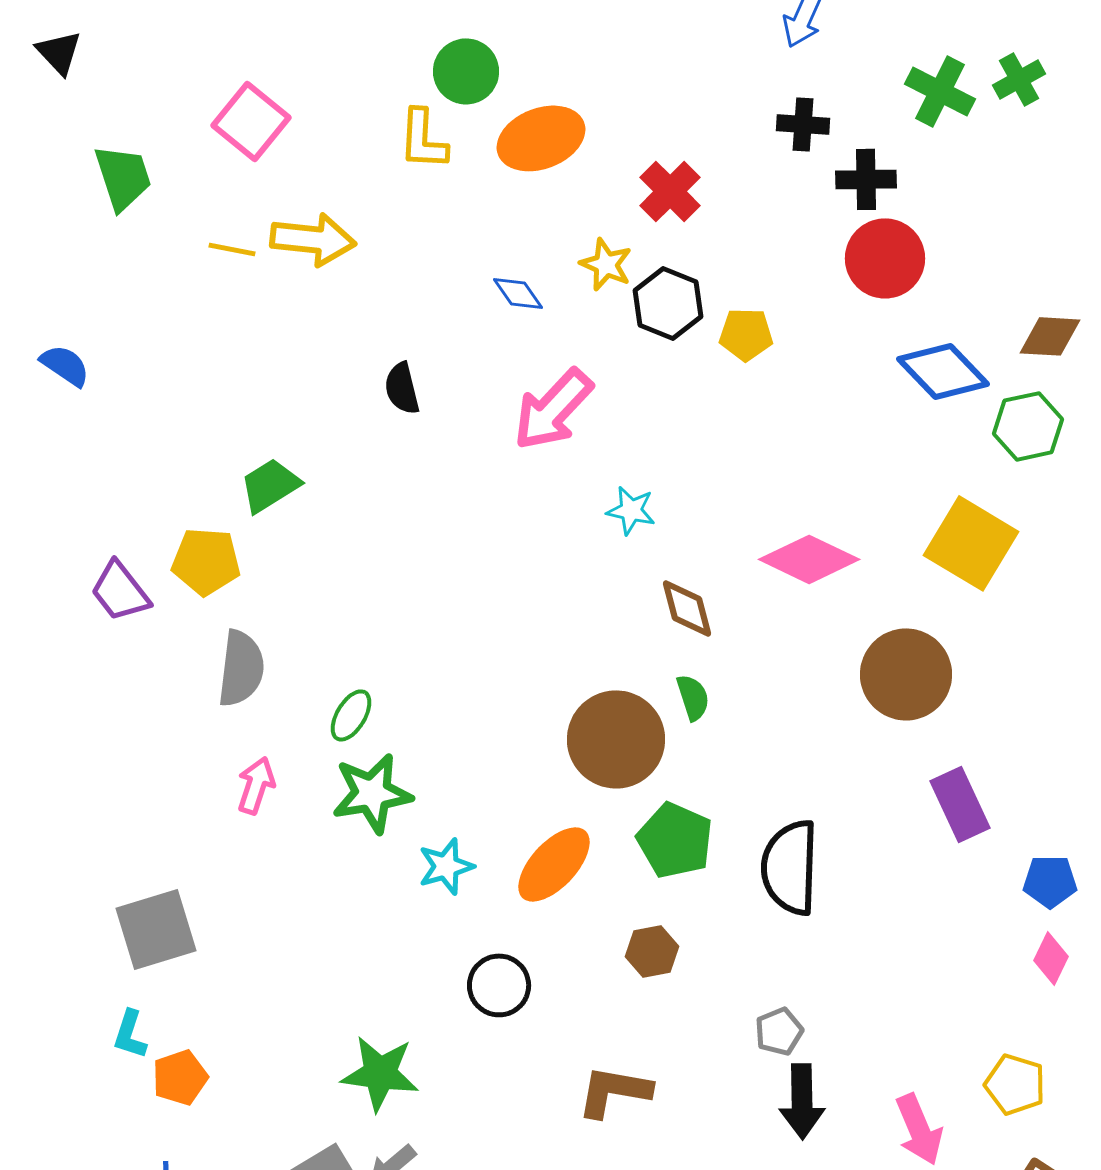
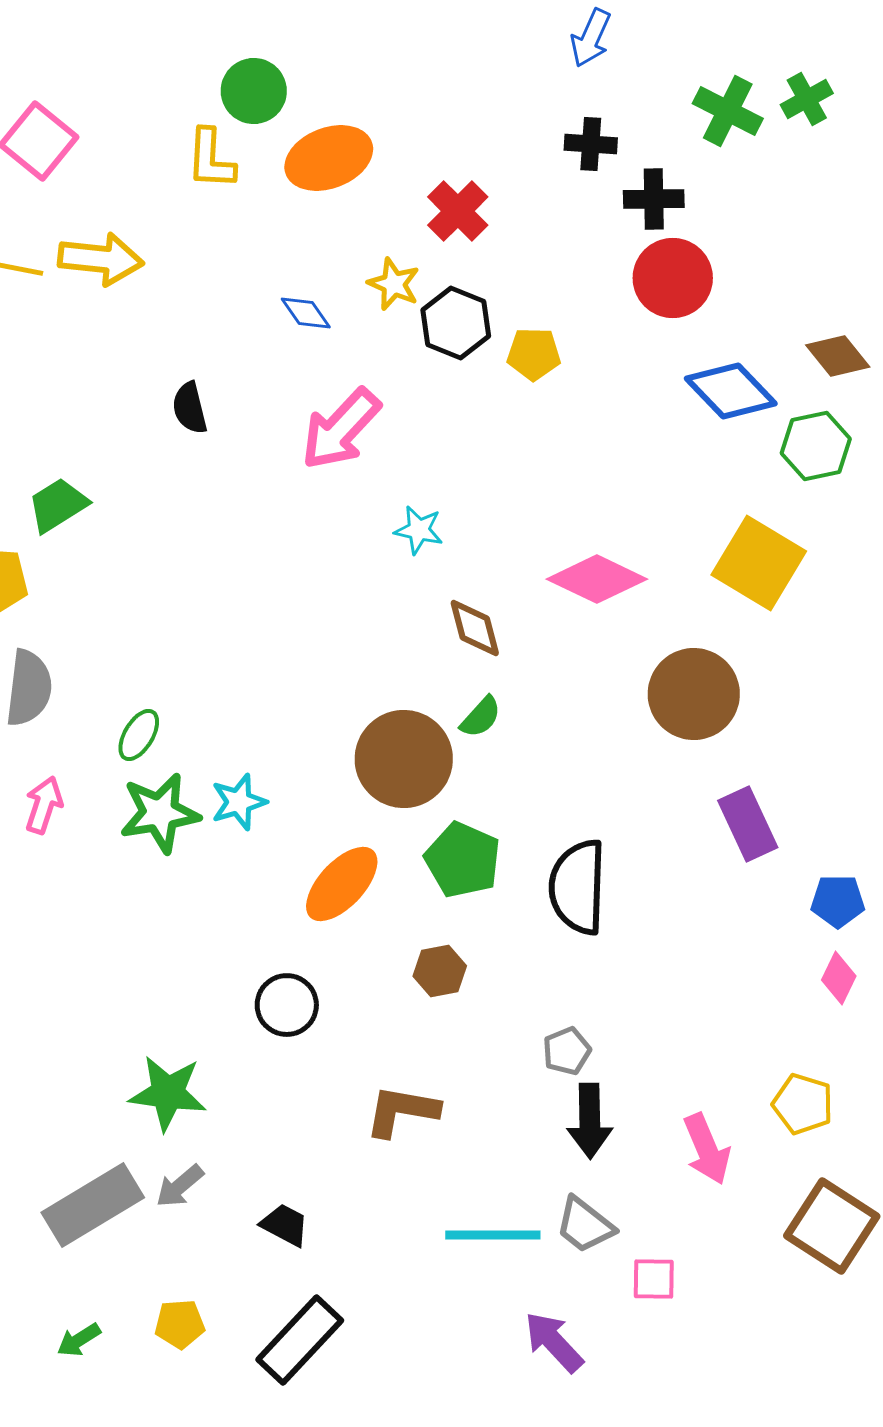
brown diamond: (1050, 336) -> (838, 356), turned 48
green semicircle: (693, 697) -> (481, 717), turned 60
cyan star: (446, 866) -> (239, 802), moved

